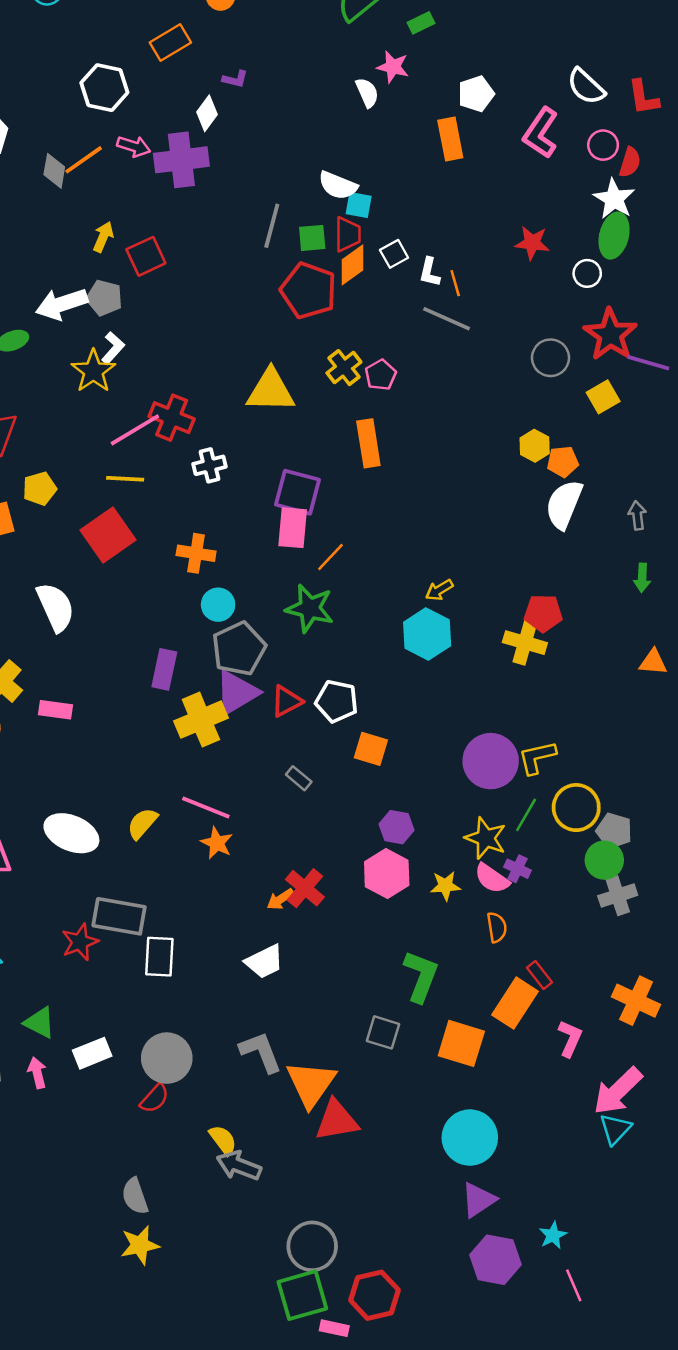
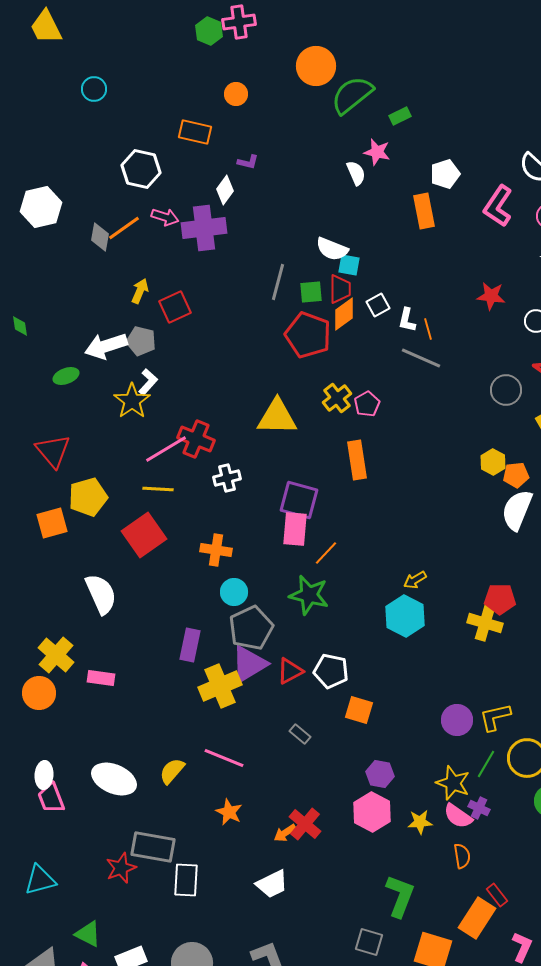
orange rectangle: (170, 42) -> (195, 132), turned 44
yellow pentagon: (40, 489) -> (88, 497), size x1.4
purple circle: (491, 761) -> (457, 720), size x0.7
orange star: (217, 843) -> (229, 812), moved

